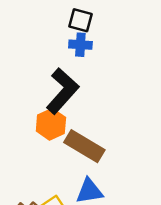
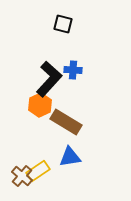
blue cross: (80, 45) -> (73, 70), moved

